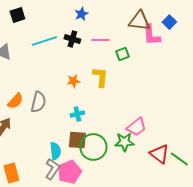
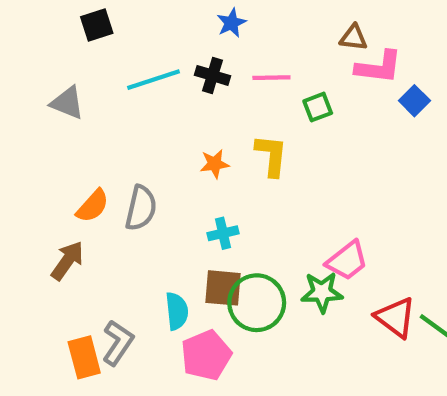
brown triangle: (139, 21) -> (353, 38), size x0.6
blue square: (169, 22) -> (414, 101), moved
pink L-shape: (151, 35) -> (379, 67), turned -80
gray L-shape: (52, 169) -> (118, 343), moved

